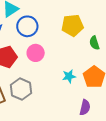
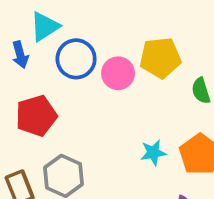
pink circle: (36, 53) -> (118, 73), moved

